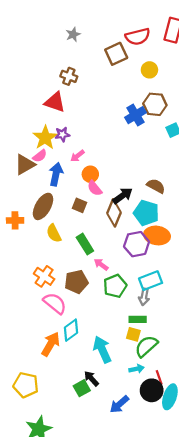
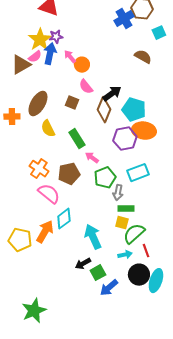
pink arrow: (77, 156) -> (70, 57), turned 88
blue arrow: (56, 174) -> (50, 54), moved
orange circle: (90, 174) -> (82, 65), moved
brown semicircle: (156, 186) -> (143, 57), moved
gray arrow: (144, 297) -> (118, 193), moved
red line: (159, 377) -> (146, 251), moved
black arrow: (91, 379) -> (83, 264), turned -77
yellow pentagon: (26, 385) -> (20, 240), moved
green square: (82, 388) -> (98, 273), moved

